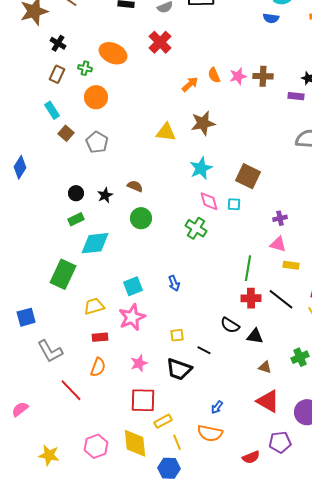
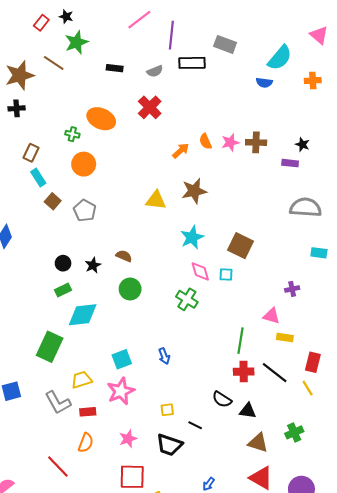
black cross: (58, 43) -> (17, 108), moved, turned -35
brown rectangle: (57, 74) -> (31, 153), moved
purple cross: (280, 218) -> (292, 289), moved
gray L-shape: (50, 351) -> (58, 403), moved
brown triangle: (265, 367) -> (258, 443), size x1.5

